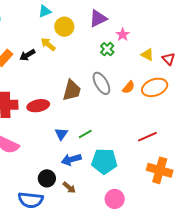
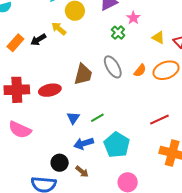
cyan pentagon: (104, 161) -> (117, 145), turned 30

